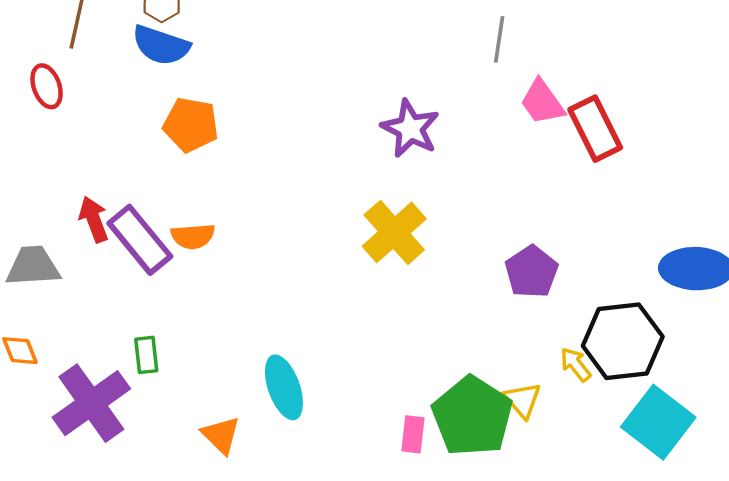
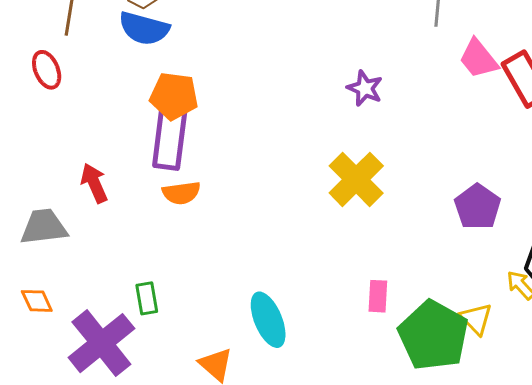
purple star: (410, 129) -> (365, 88), size x0.7
purple rectangle: (140, 240) -> (170, 139), moved, turned 50
pink rectangle: (413, 434) -> (378, 296), moved

